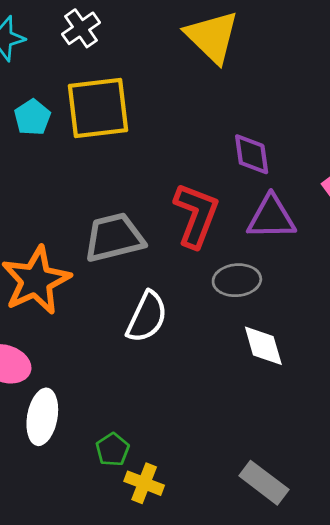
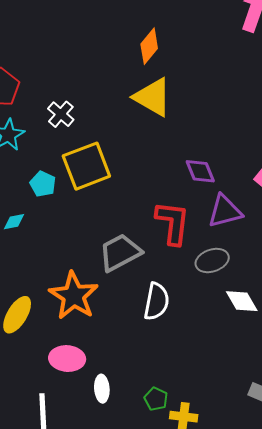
white ellipse: (42, 417) -> (102, 389), size x0.7

